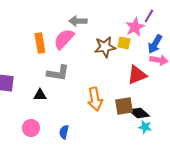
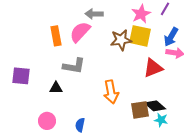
pink star: (135, 27) -> (141, 14), moved
yellow square: (124, 43) -> (140, 36), size x1.6
brown square: (124, 106) -> (140, 110), moved

